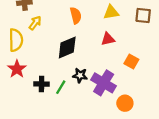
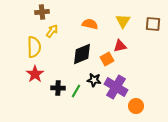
yellow triangle: (111, 12) -> (123, 21), turned -49
orange semicircle: (76, 15) -> (90, 24), turned -63
orange square: (131, 61) -> (107, 59), moved, turned 32

